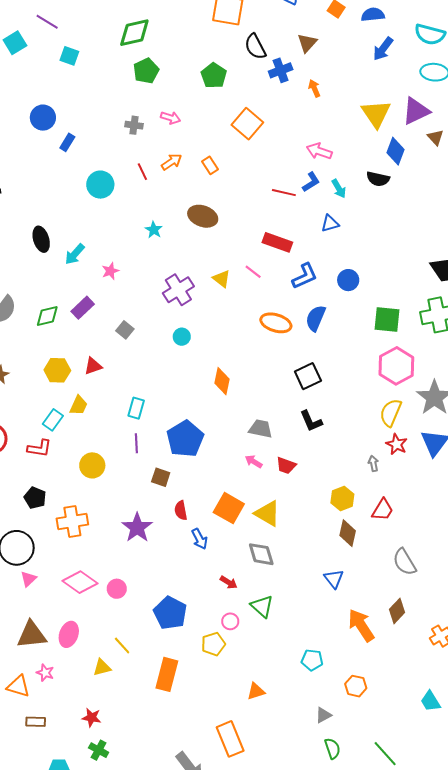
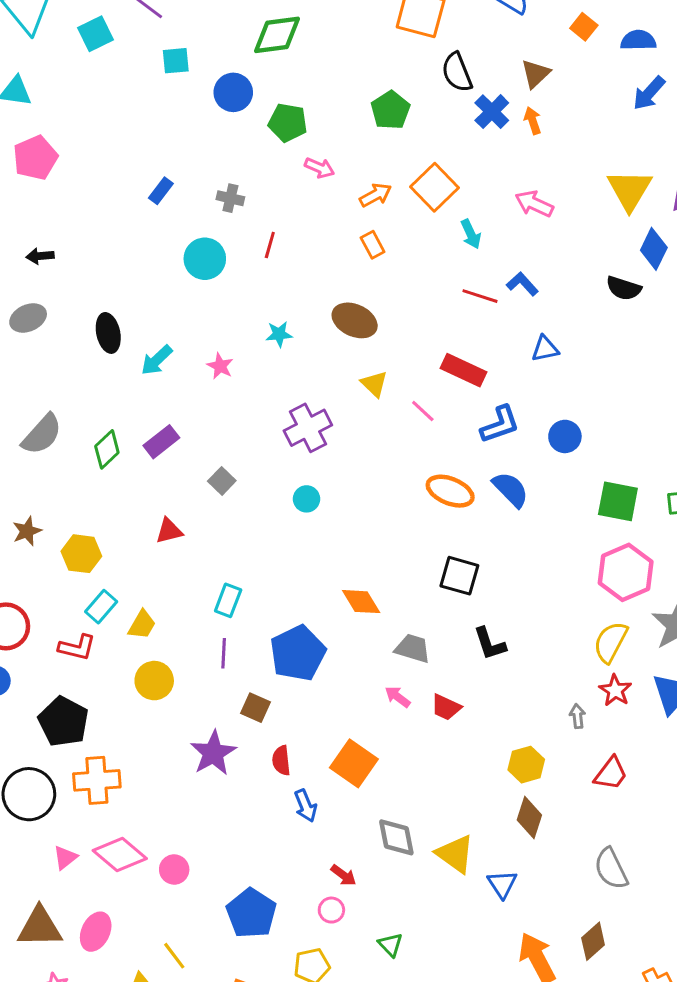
cyan square: (69, 56) -> (176, 61), turned -30
blue cross: (281, 70) -> (492, 112), turned -30
green pentagon: (146, 71) -> (288, 123), moved, turned 30
orange arrow: (314, 88) -> (533, 121), moved
blue circle: (43, 118) -> (233, 92), moved
gray cross: (134, 125) -> (230, 198), moved
pink arrow: (319, 151) -> (534, 204), moved
orange arrow: (172, 162) -> (376, 195), moved
red line: (142, 172) -> (270, 245), turned 36
blue L-shape: (311, 182) -> (522, 284), turned -105
cyan arrow: (339, 189) -> (471, 234), moved
cyan star: (154, 230) -> (279, 334), turned 30
pink star: (110, 271) -> (220, 366), moved, turned -30
yellow triangle: (222, 279) -> (374, 384), moved
green diamond: (47, 316) -> (107, 449), turned -35
blue semicircle: (316, 318) -> (511, 489), turned 108
yellow hexagon: (57, 370) -> (81, 554), moved
black square: (308, 376) -> (459, 576), moved, turned 36
orange diamond: (222, 381) -> (361, 602), moved, turned -48
yellow trapezoid: (79, 405) -> (142, 625), moved
black pentagon: (35, 498) -> (64, 722), size x1.5
red trapezoid: (383, 510) -> (611, 774), moved
yellow triangle: (267, 513) -> (455, 854), moved
orange cross: (72, 522) -> (97, 780), moved
purple star: (137, 528) -> (213, 753), moved
pink triangle: (28, 579) -> (65, 858), moved
green triangle: (262, 606) -> (390, 945), moved, size x0.7
pink circle: (230, 621) -> (331, 910), moved

